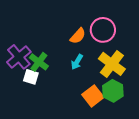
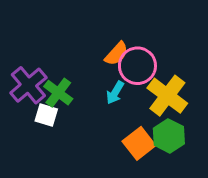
pink circle: (103, 30) -> (137, 66), moved

